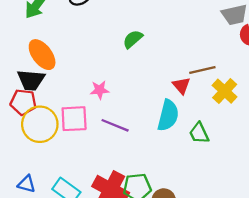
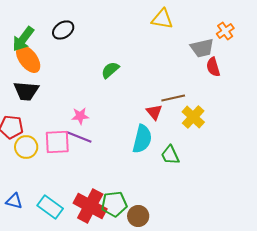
orange ellipse: (42, 55) -> (28, 59), moved
black trapezoid: (31, 80) -> (26, 91), moved
yellow circle: (40, 124) -> (26, 147), size x0.7
purple line: (115, 125) -> (79, 137), moved

